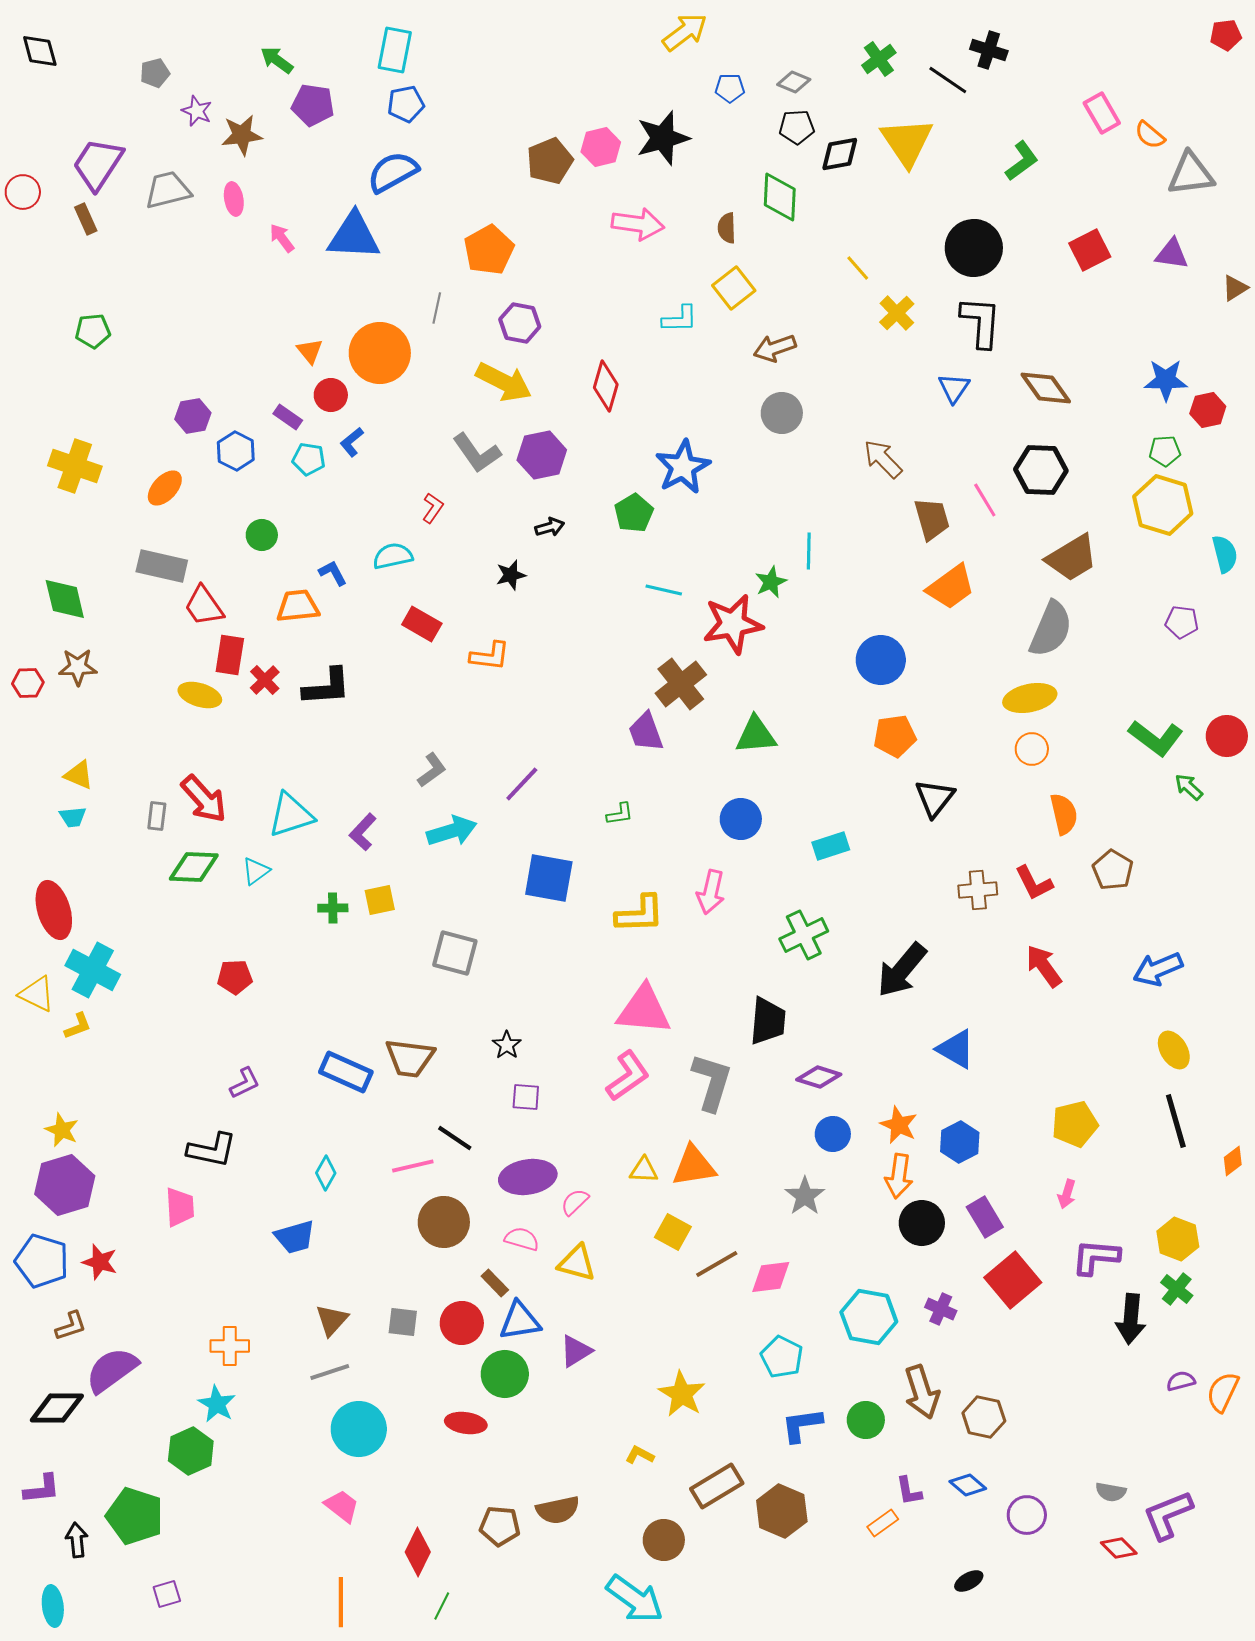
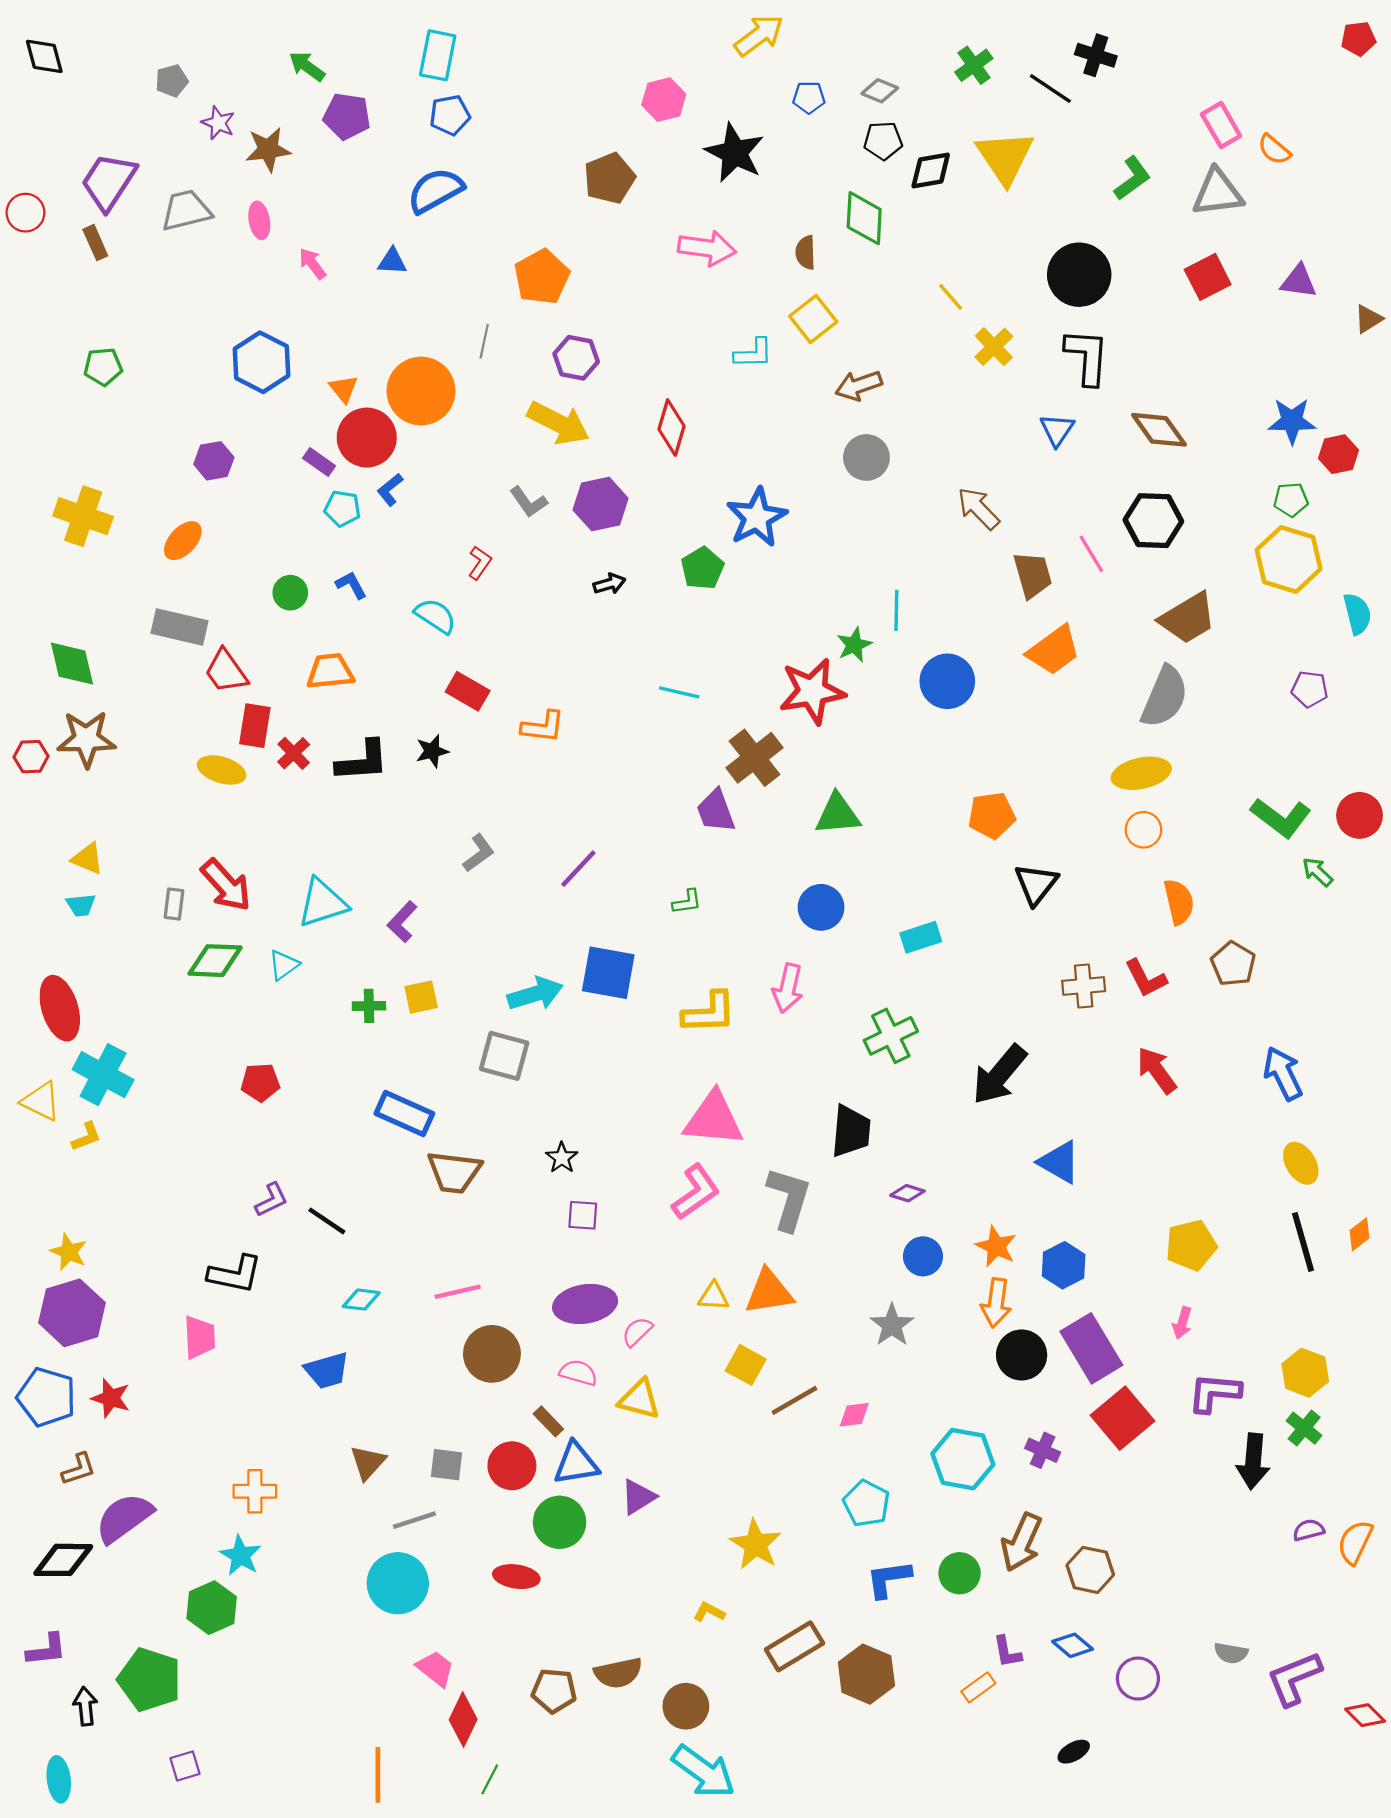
black star: (663, 138) -> (735, 153), turned -30
pink hexagon: (601, 147) -> (664, 100), moved
gray triangle: (1191, 174) -> (1218, 193), moved
blue triangle: (354, 236) -> (392, 261), size x0.5
red circle: (331, 395) -> (367, 438), size x1.6
blue hexagon: (236, 451) -> (261, 362), moved, size x1.4
gray L-shape: (477, 453) -> (529, 502), size x0.7
cyan semicircle: (393, 556) -> (435, 616), turned 45
blue L-shape: (333, 573) -> (351, 585), moved
black star: (511, 575) -> (432, 751), moved
cyan line: (664, 590) -> (679, 692), moved
blue circle: (881, 660) -> (947, 681), moved
brown star: (78, 667) -> (86, 739), size x1.4
cyan arrow: (452, 831) -> (535, 994), moved
blue arrow: (1158, 969) -> (1283, 1074), turned 87
blue rectangle: (346, 1072) -> (404, 1113), moved
purple diamond: (819, 1077) -> (907, 1193), size x0.7
black line: (455, 1138) -> (327, 1221), moved
orange diamond: (1233, 1161) -> (1360, 1234), moved
cyan diamond: (326, 1173) -> (361, 1300), turned 68
purple rectangle: (985, 1217) -> (1091, 1348), size x1.5
pink diamond: (771, 1277) -> (854, 1415), size x0.7
gray line: (330, 1372) -> (414, 1520), moved
brown arrow: (922, 1392) -> (1022, 1542), turned 42
pink trapezoid: (342, 1506) -> (435, 1669), moved
brown circle: (664, 1540) -> (686, 1706), moved
red diamond: (1119, 1548) -> (1365, 1715), moved

